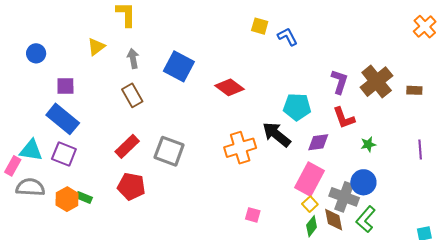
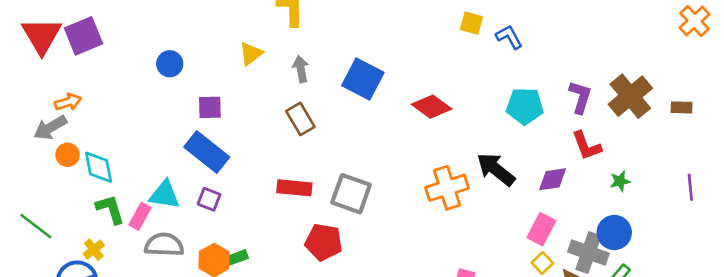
cyan pentagon: (297, 107) -> (525, 106), moved
red rectangle: (127, 146) -> (294, 188), turned 50
purple square: (64, 154) -> (209, 199), size x0.7
pink rectangle: (310, 179) -> (541, 229), size x0.7
red pentagon: (131, 186) -> (324, 242), moved
green rectangle: (84, 197) -> (237, 258), turned -42

